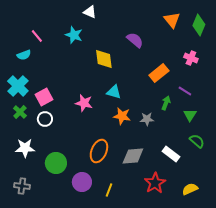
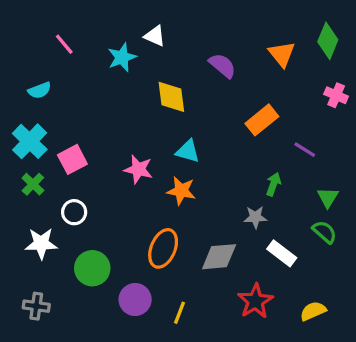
white triangle: (90, 12) -> (155, 36), moved
orange triangle: (172, 20) -> (282, 54), moved
cyan star: (74, 35) -> (122, 57), turned 30
pink line: (37, 36) -> (64, 44), moved
pink cross: (191, 58) -> (336, 95), moved
green arrow: (166, 103) -> (273, 184), moved
green triangle: (190, 115) -> (328, 197), moved
orange star: (122, 116) -> (181, 191), moved
white circle: (45, 119) -> (74, 212), moved
gray star: (147, 119) -> (255, 217), moved

